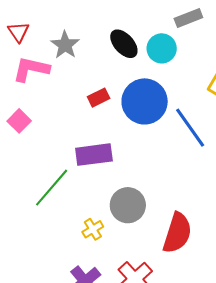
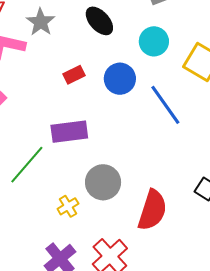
cyan circle: (162, 48) -> (154, 41), moved
blue circle: (145, 101) -> (120, 79), size x0.7

